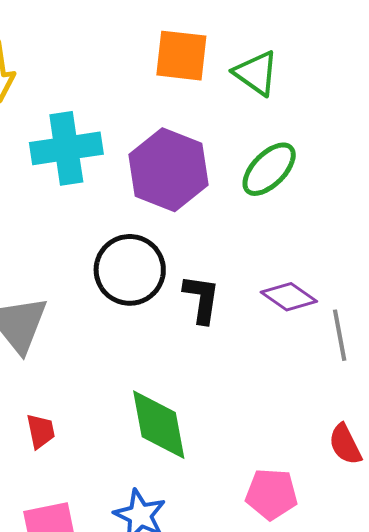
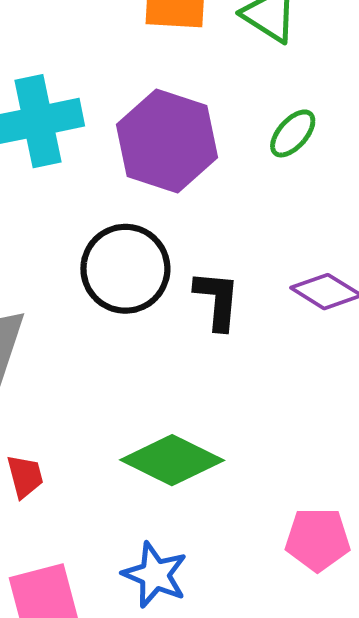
green ellipse: (269, 169) -> (293, 133), size x0.7
green diamond: (159, 425) -> (172, 460), turned -50

